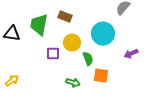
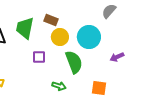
yellow circle: (72, 43) -> (60, 37), moved
green semicircle: (88, 59) -> (74, 62), size x1.6
orange square: (101, 76) -> (99, 88), moved

